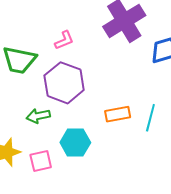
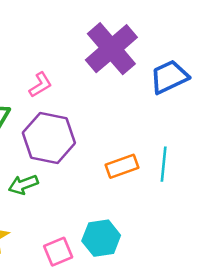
cyan hexagon: (75, 143) -> (101, 238), moved
pink square: (41, 161) -> (58, 252), moved

